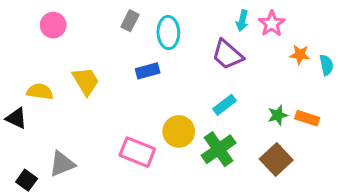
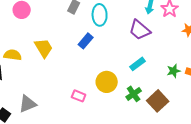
blue rectangle: (148, 71) -> (86, 41), turned -35
green cross: (219, 149) -> (134, 94), size x0.7
pink rectangle: (137, 152) -> (79, 96), size x0.6
brown square: (276, 159) -> (158, 101), moved

